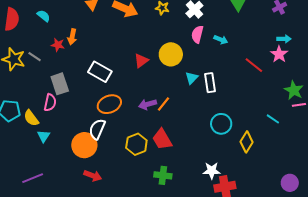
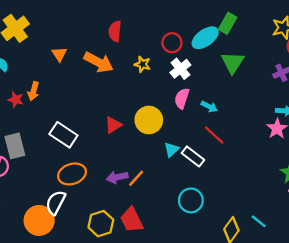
red line: (254, 65) -> (214, 135), moved
white rectangle: (210, 83) -> (193, 156), turned -48
cyan line: (273, 119) -> (259, 221), moved
cyan circle: (221, 124) -> (191, 200), moved

